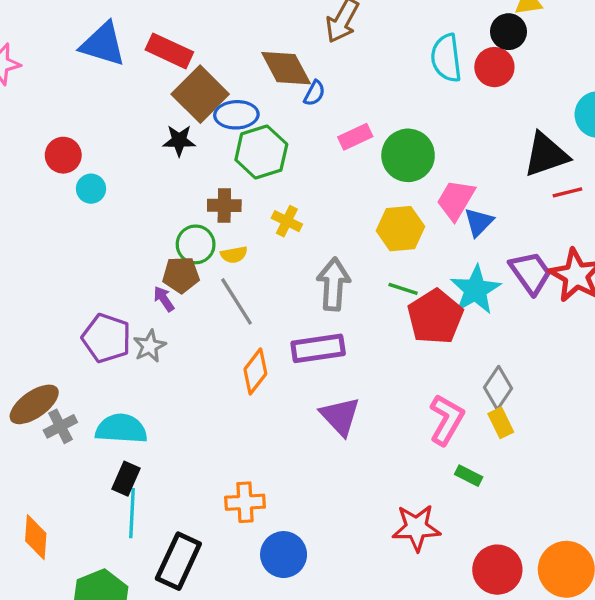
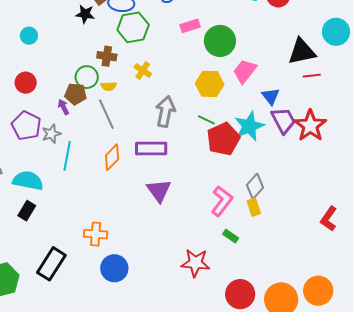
red circle: (63, 155) -> (26, 83), moved
blue triangle: (479, 222) -> (271, 96), moved, turned -30
cyan line: (132, 513) -> (67, 156), moved

